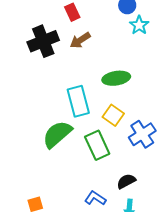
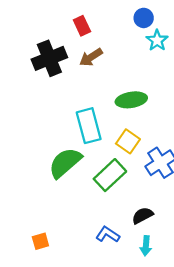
green rectangle: (97, 145) -> (110, 175), turned 72

